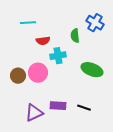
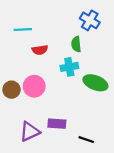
blue cross: (95, 23) -> (90, 20), moved
cyan cross: (58, 56) -> (69, 67), moved
black line: (84, 108) -> (86, 140), moved

